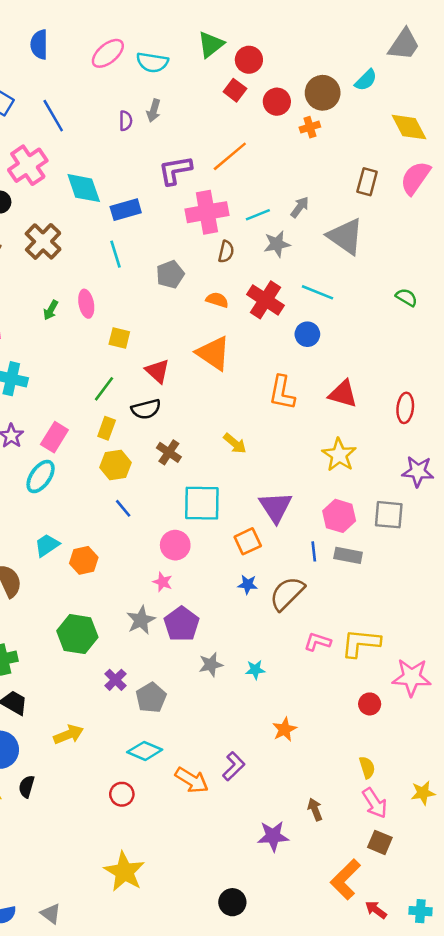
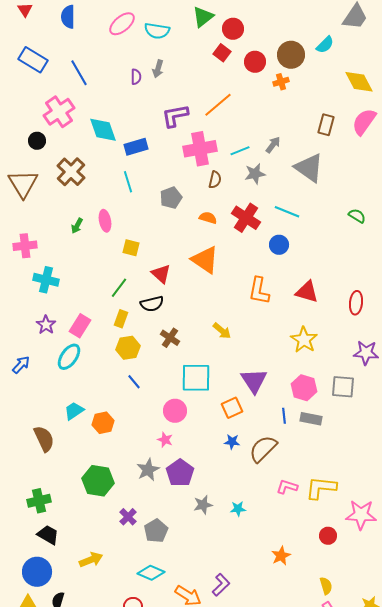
orange star: (284, 729) -> (281, 556), moved

